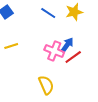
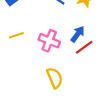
pink cross: (54, 51) -> (49, 41), moved

